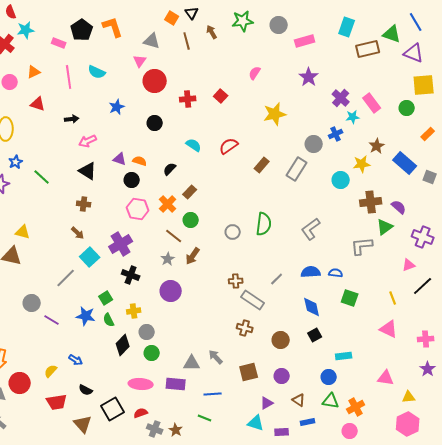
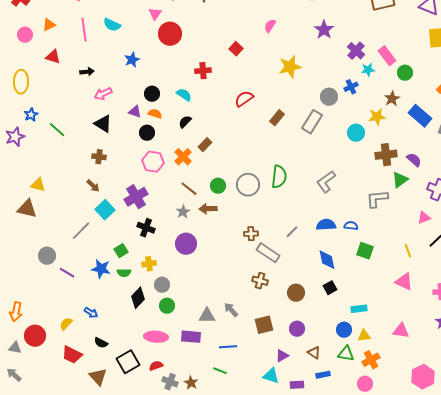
red cross: (188, 99) -> (203, 71), moved
green circle: (407, 108) -> (405, 73), moved
black circle: (155, 123) -> (152, 94), moved
cyan semicircle: (194, 145) -> (184, 95), moved
green circle: (191, 220) -> (218, 186), moved
gray circle: (233, 232) -> (248, 185), size x1.5
brown arrow: (193, 256) -> (208, 209), turned 54
green semicircle: (109, 320) -> (124, 273), turned -64
yellow triangle: (409, 397) -> (364, 336), moved
red trapezoid: (57, 402) -> (72, 355), turned 35

